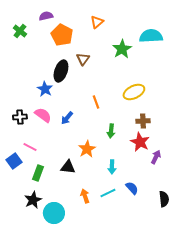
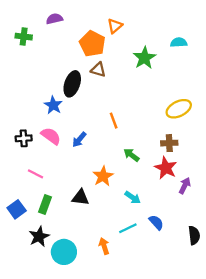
green cross: (20, 31) -> (24, 37), turned -32
orange pentagon: (62, 35) -> (92, 44), moved
cyan semicircle: (151, 36) -> (179, 42), size x0.6
brown triangle: (83, 59) -> (98, 70), turned -48
yellow ellipse: (134, 92) -> (179, 109), moved
green arrow: (111, 131) -> (131, 155), turned 120
blue square: (14, 161) -> (17, 209), moved
cyan arrow: (112, 167) -> (133, 197), turned -56
orange arrow: (85, 196) -> (104, 246), moved

